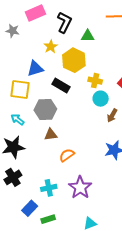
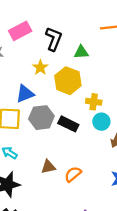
black rectangle: (61, 86) -> (68, 124), moved
gray hexagon: (45, 109) -> (41, 118), moved
orange semicircle: (67, 155) -> (73, 174), moved

